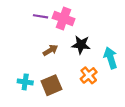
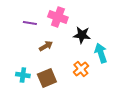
purple line: (40, 16) -> (30, 23), moved
black star: (81, 45) -> (82, 35), moved

